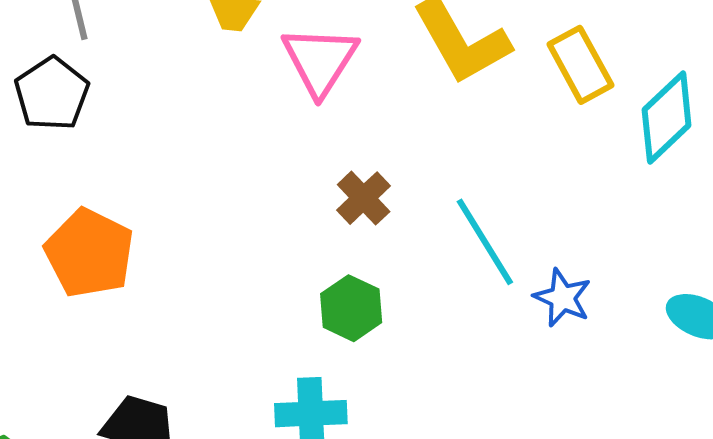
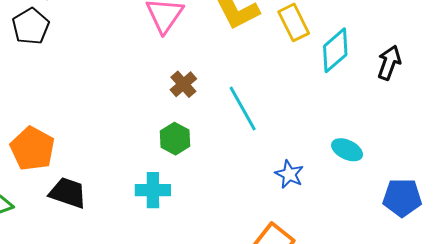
orange pentagon: (89, 253) -> (32, 149), moved
blue star: (562, 298) -> (289, 174), moved

